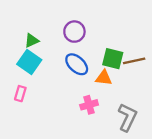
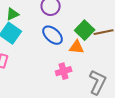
green square: (113, 59) -> (85, 30), turned 30

